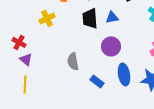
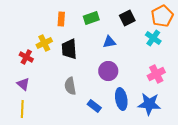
black trapezoid: (90, 18) -> (69, 49), moved
red cross: (19, 42) -> (26, 57), moved

